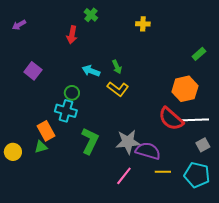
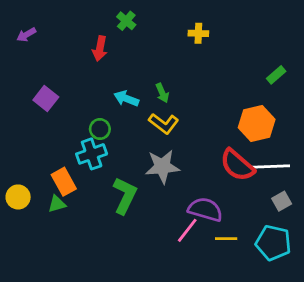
cyan cross: (66, 111) -> (92, 154), turned -35
gray star: (128, 142) -> (162, 166), moved
yellow circle: (13, 152) -> (18, 197), moved
pink line: (124, 176) -> (187, 230), moved

